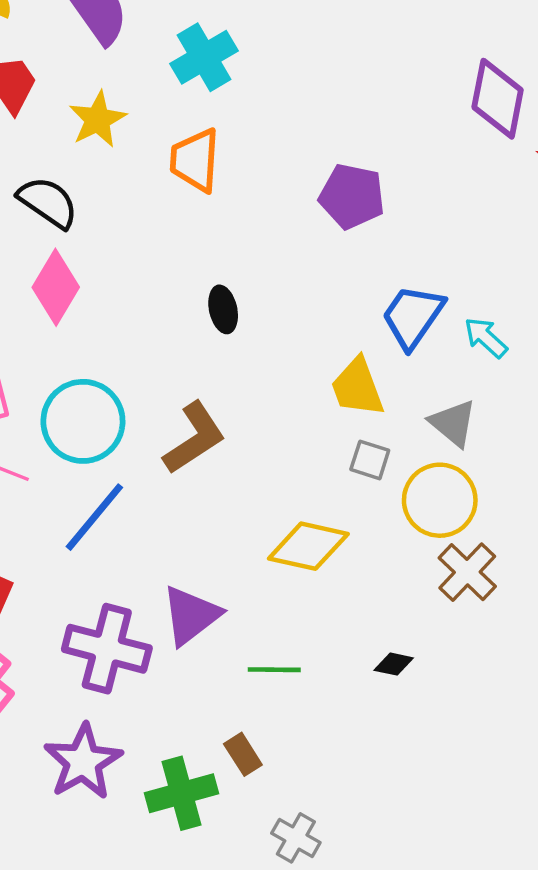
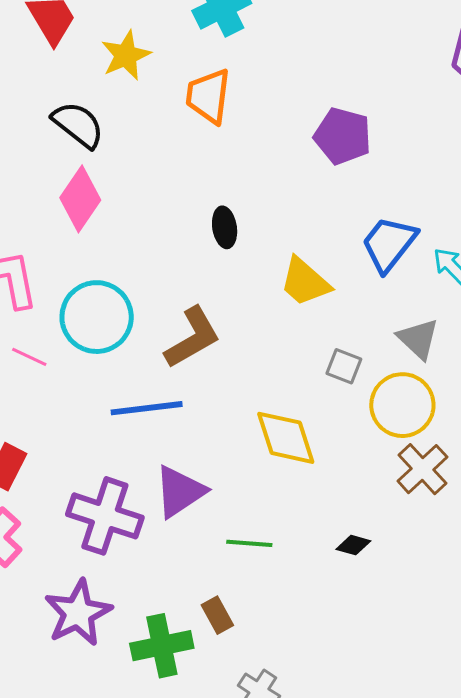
yellow trapezoid: (357, 387) -> (305, 282), moved, turned -32
blue line: (94, 517) -> (147, 408), moved, turned 40
yellow diamond: (308, 546) -> (286, 438), turned 56

